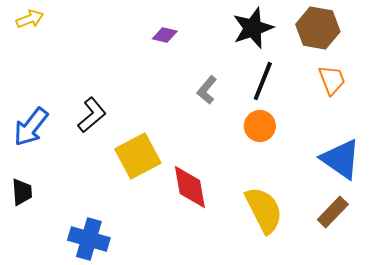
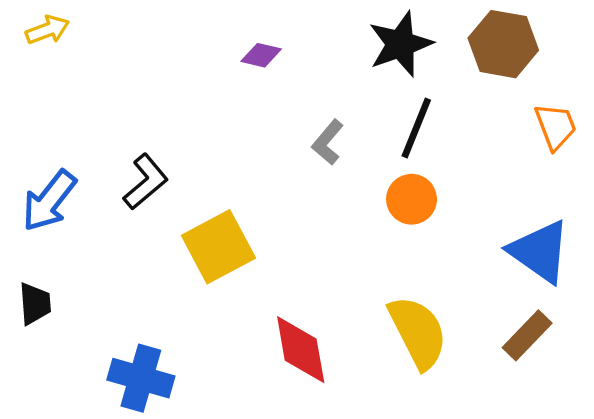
orange trapezoid: (332, 80) -> (556, 126), moved
red diamond: (190, 187) -> (301, 350), moved

